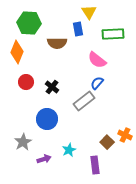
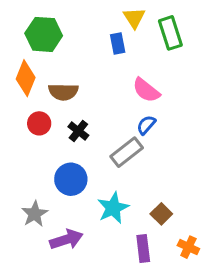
green rectangle: (113, 34) -> (170, 33), moved, turned 75
brown semicircle: (57, 43) -> (63, 92), moved
orange cross: (125, 135) -> (188, 247), moved
cyan star: (69, 150) -> (113, 208), moved, size x1.5
purple arrow: (44, 159) -> (66, 240), size x1.5

